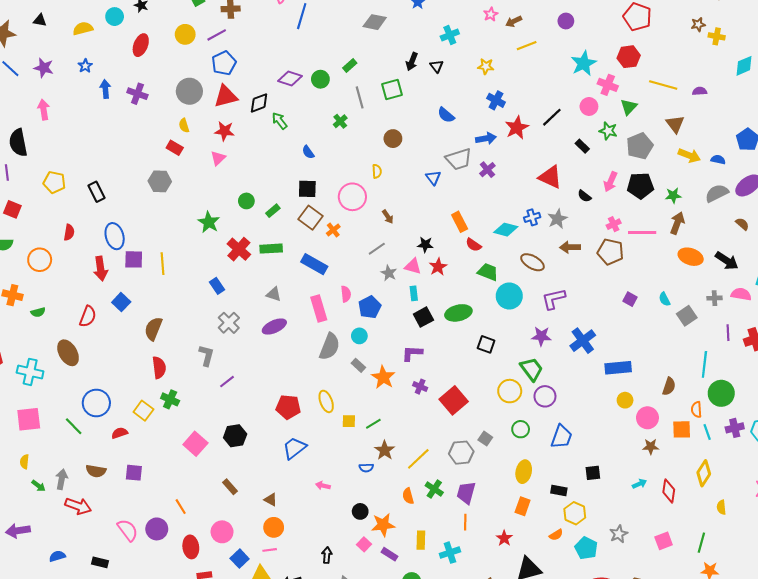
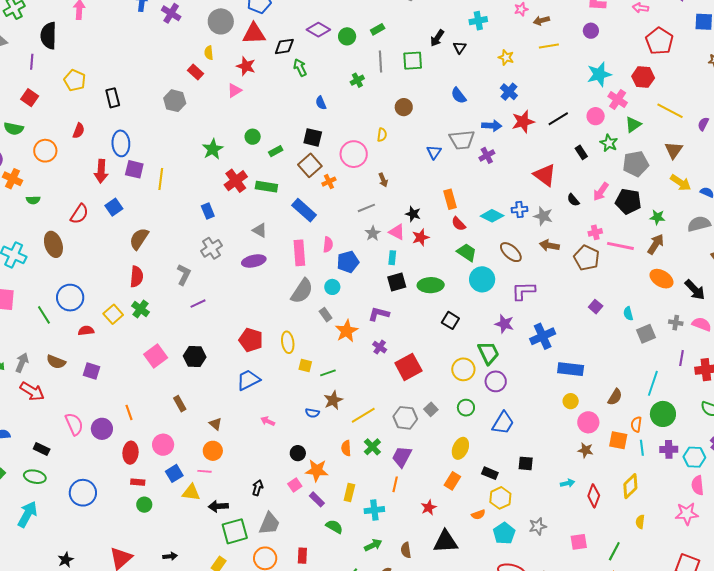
purple semicircle: (700, 91) -> (703, 124), turned -72
gray star: (557, 219) -> (543, 216), turned 30

